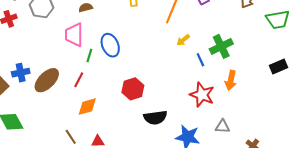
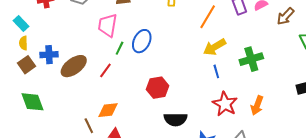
yellow arrow: (183, 40) -> (215, 47), size x1.6
blue ellipse: (110, 45) -> (142, 41), turned 40
blue line: (200, 60) -> (216, 71), moved
orange arrow: (231, 80) -> (257, 105), moved
orange diamond: (87, 107) -> (108, 110), moved

